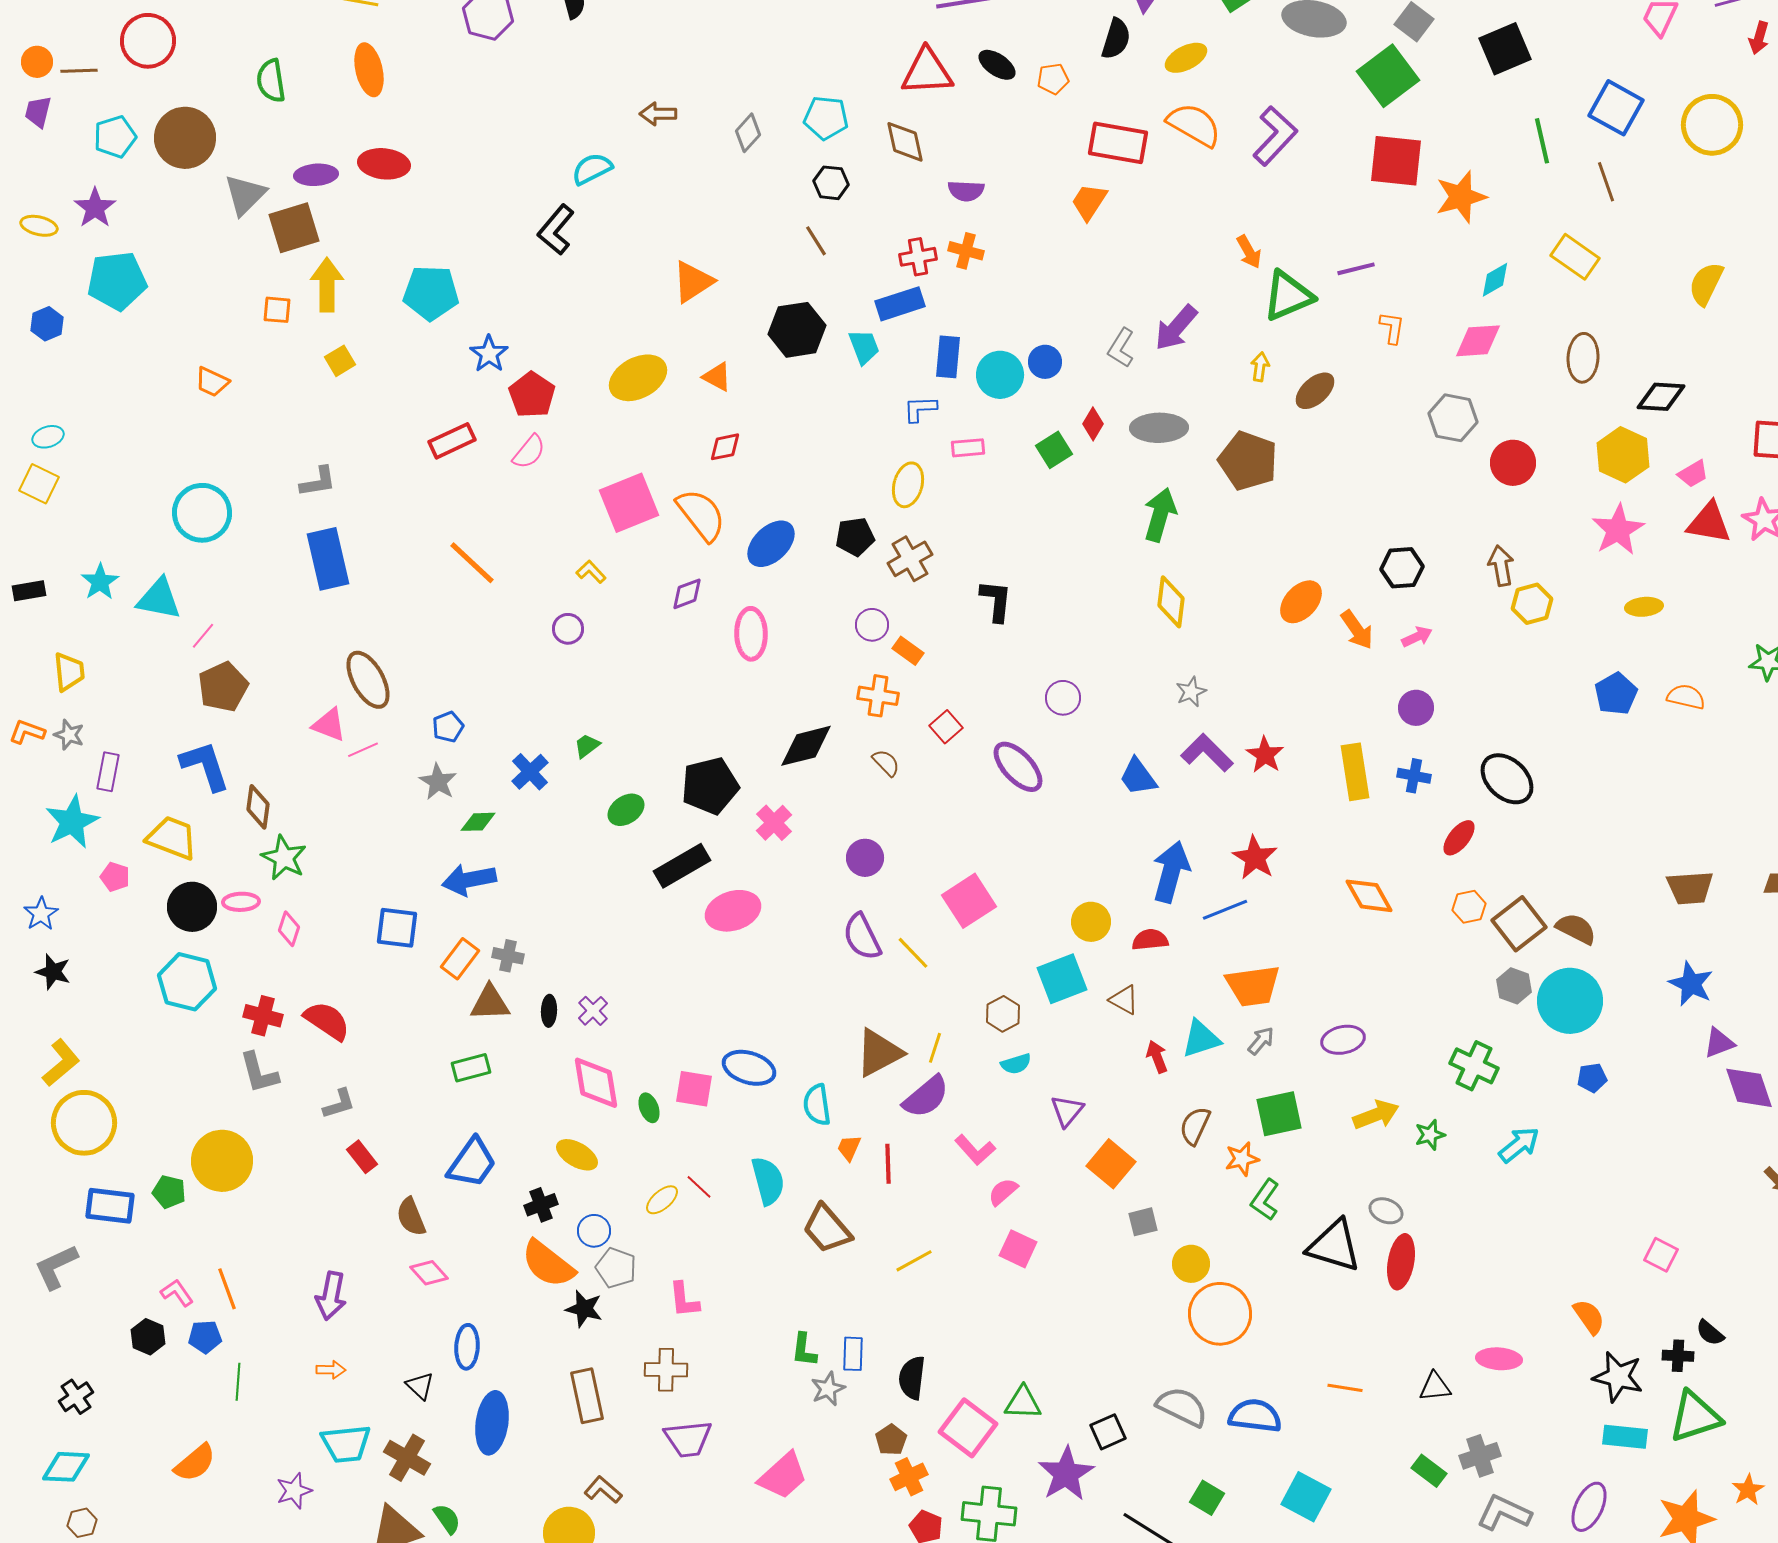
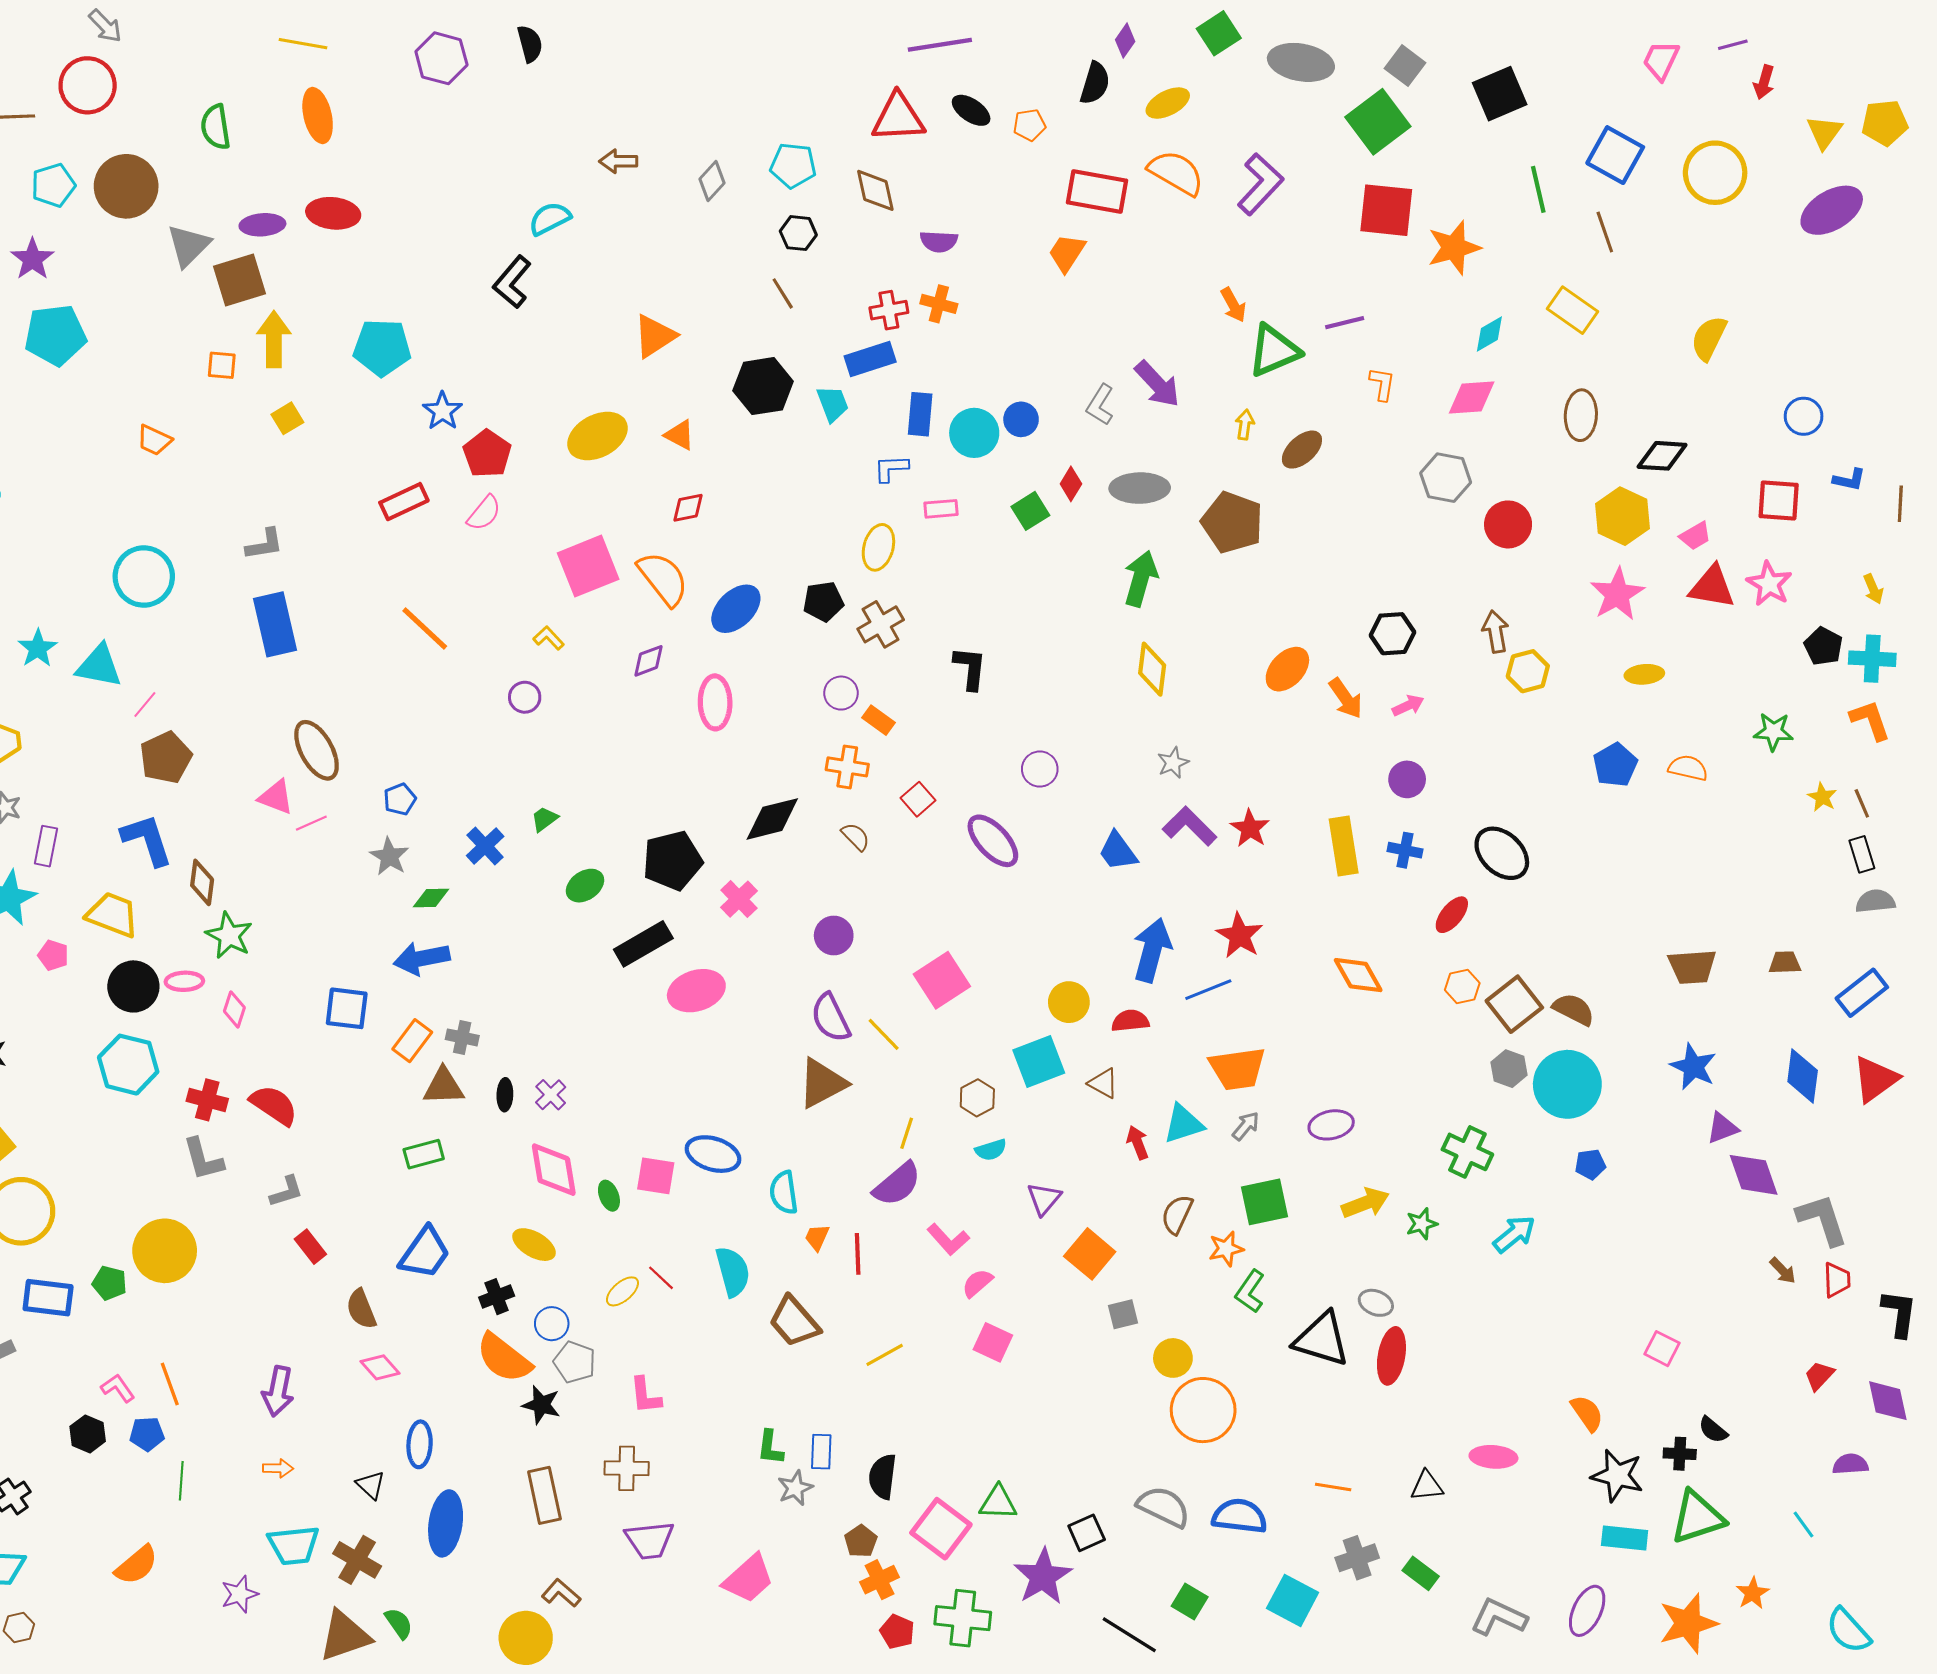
purple arrow: (1176, 328) -> (1157, 384), turned -84
brown triangle: (879, 1053) -> (822, 1083), moved
gray cross: (1480, 1456) -> (1357, 1558), moved

